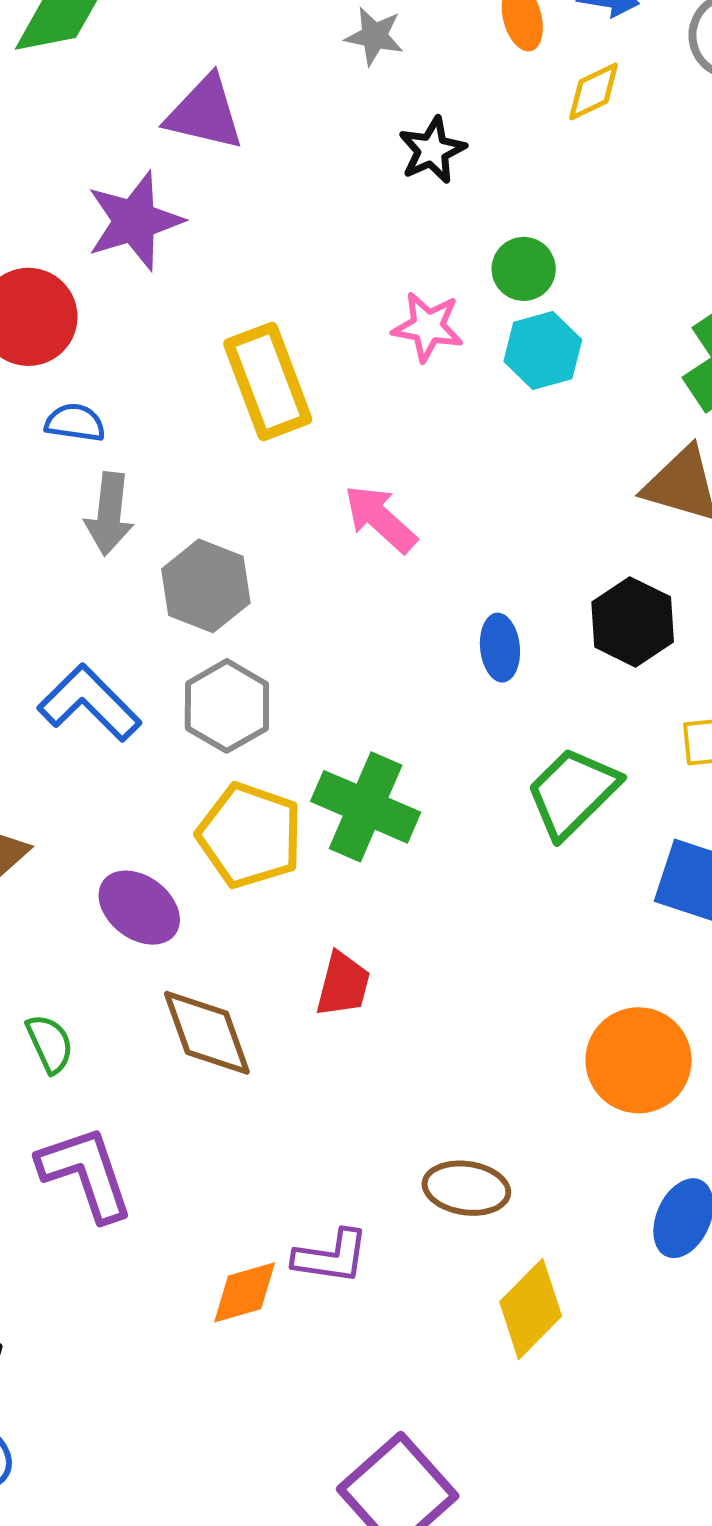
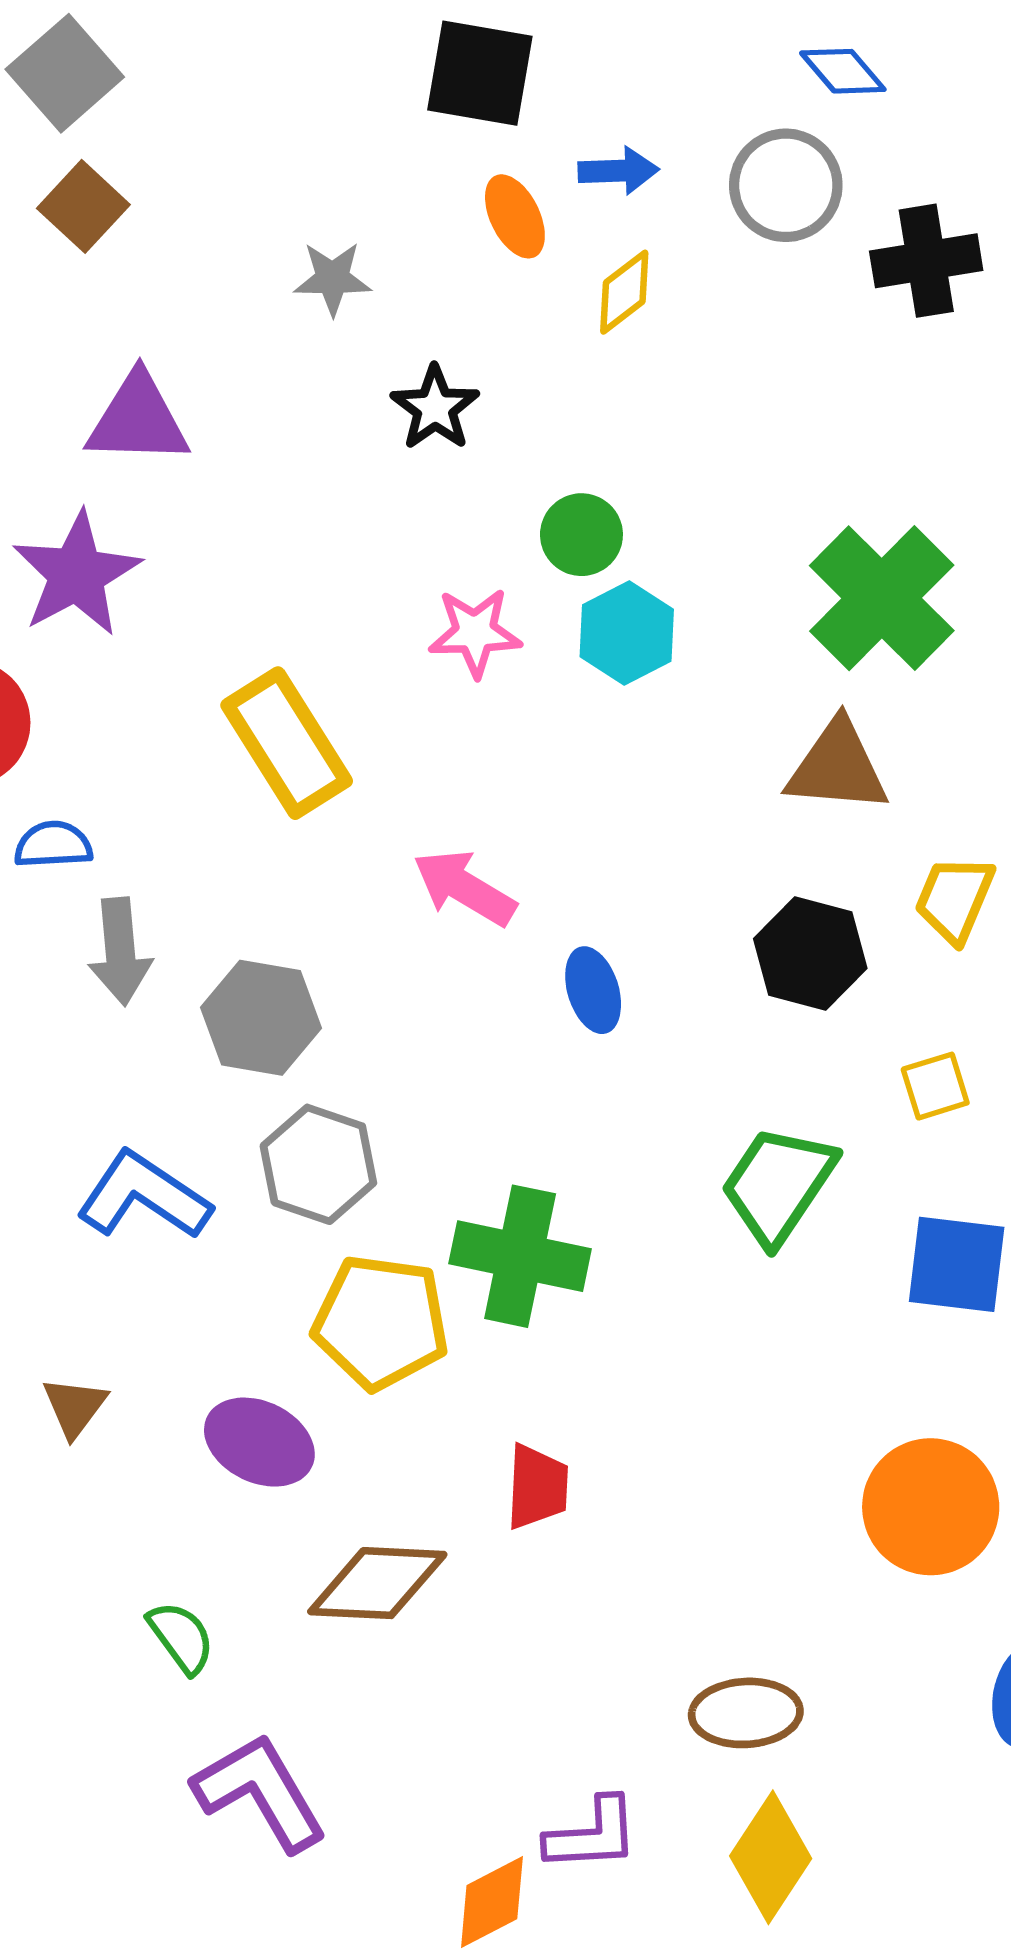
blue ellipse: (500, 648) -> (593, 990), moved
brown diamond: (207, 1033) -> (377, 1583), turned -56
yellow diamond: (531, 1309) -> (771, 1857), moved

